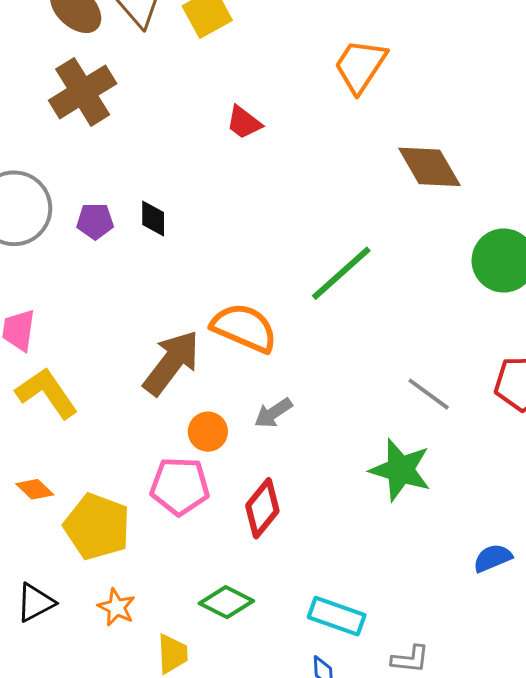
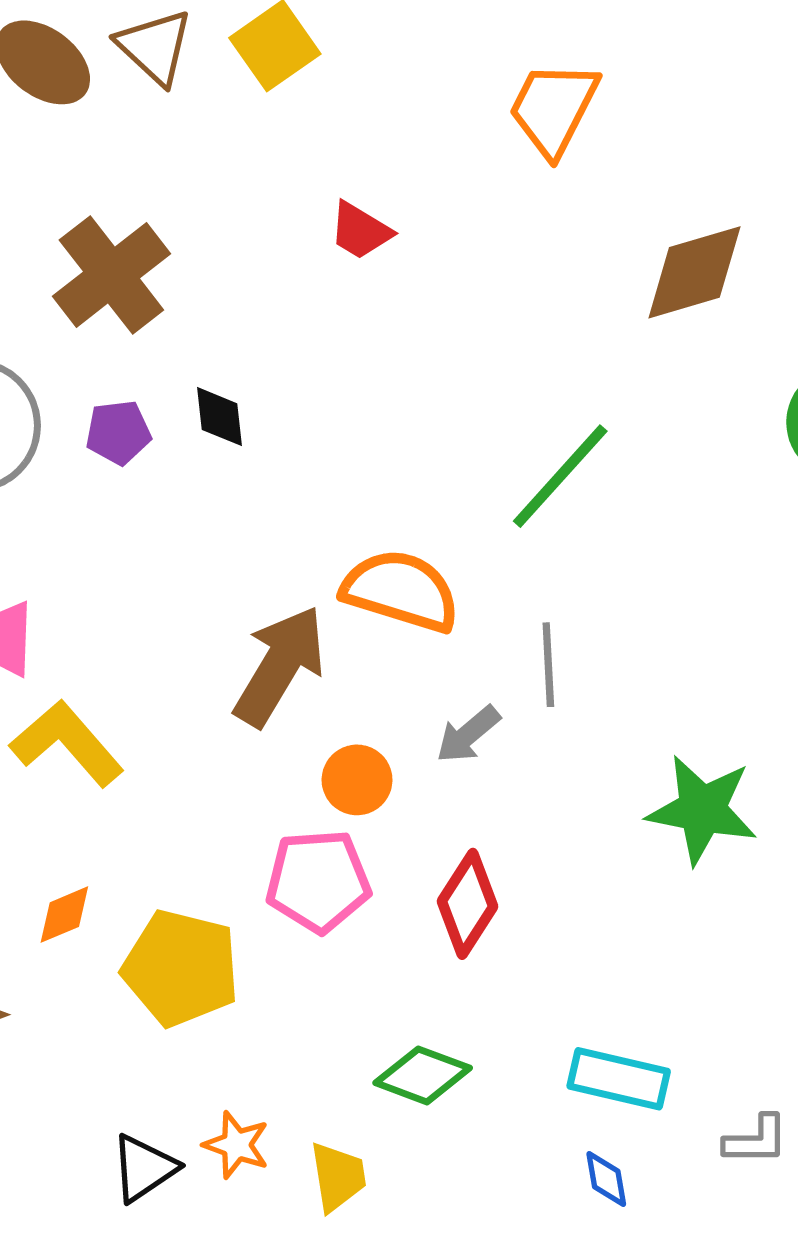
brown cross: (83, 92) -> (111, 275), moved
brown diamond: (429, 167) -> (694, 272), turned -70
gray line: (429, 394) -> (548, 665), moved, turned 57
orange diamond: (35, 489) -> (64, 915), turned -60
black triangle: (35, 602) -> (144, 1168), moved
orange star: (117, 607) -> (237, 1145), moved

